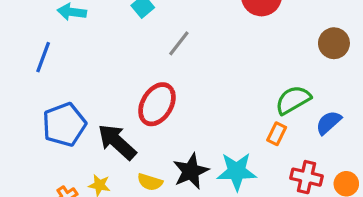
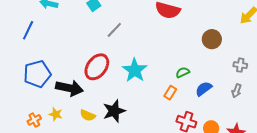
green semicircle: (293, 100) -> (183, 72), size x0.6
black arrow: (117, 142) -> (69, 88), turned 144
cyan star: (237, 171) -> (135, 70), moved, turned 30

